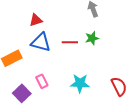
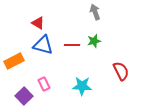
red triangle: (36, 20) -> (38, 23), turned 48
red semicircle: (119, 86) -> (121, 71), moved

